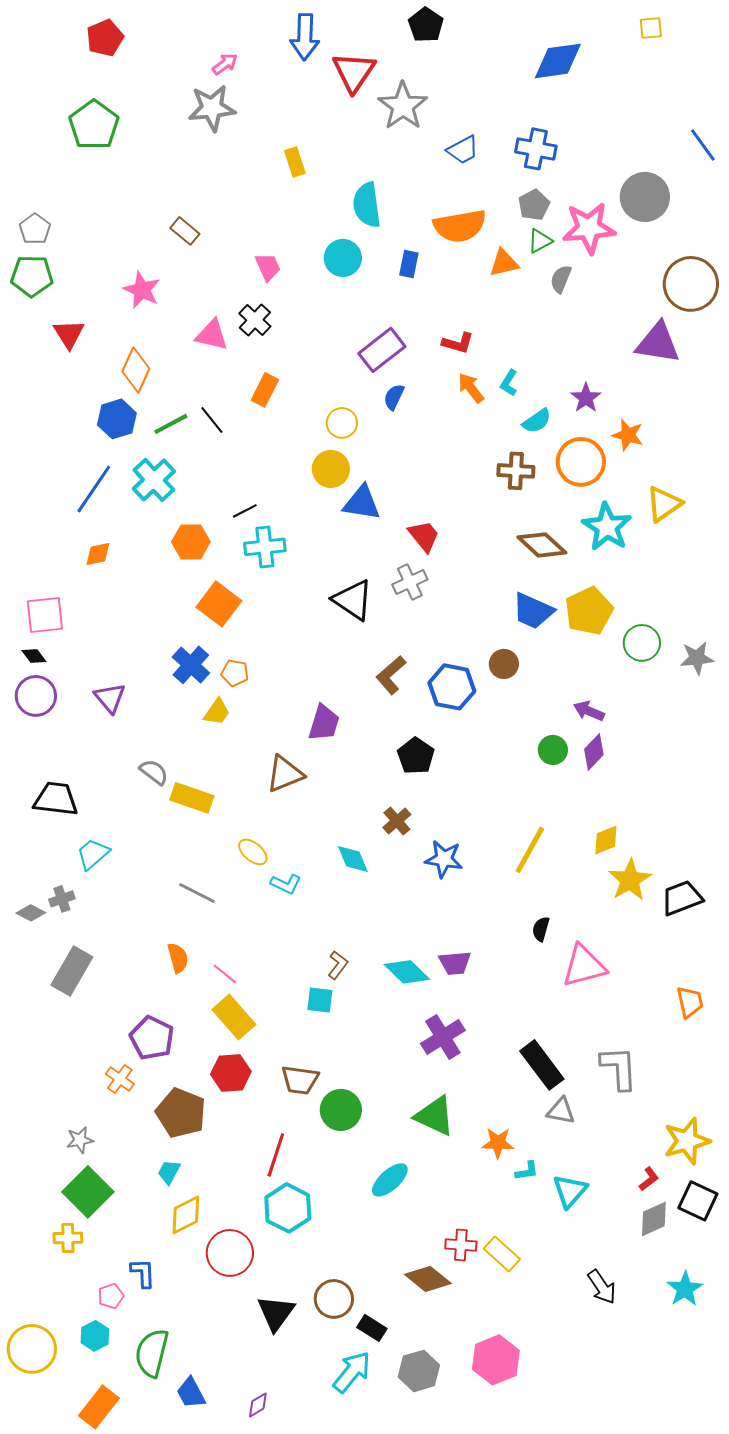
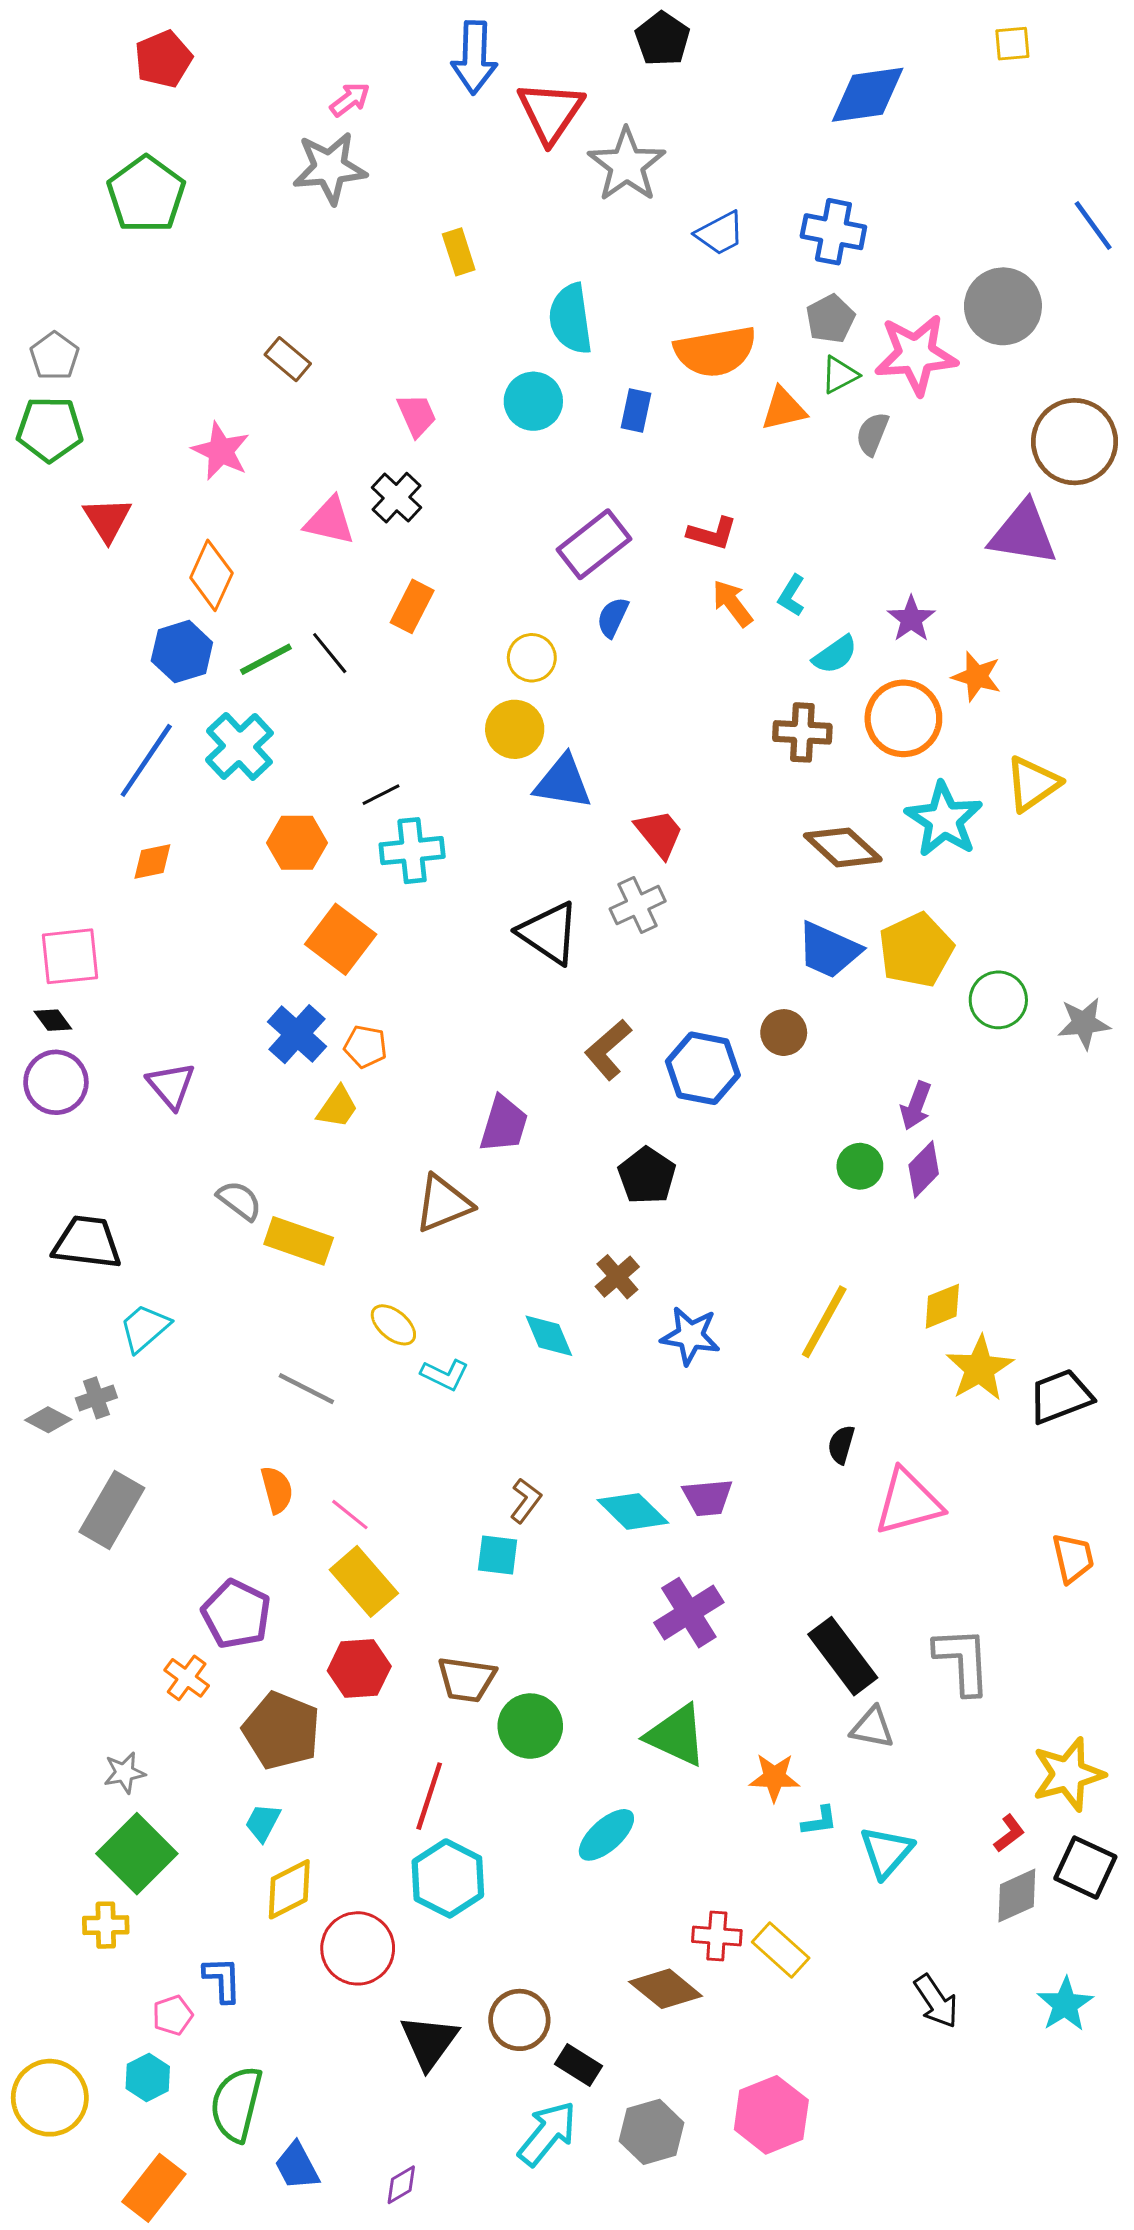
purple arrow: (589, 711) -> (916, 1106), turned -92

